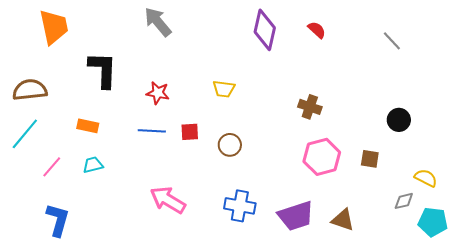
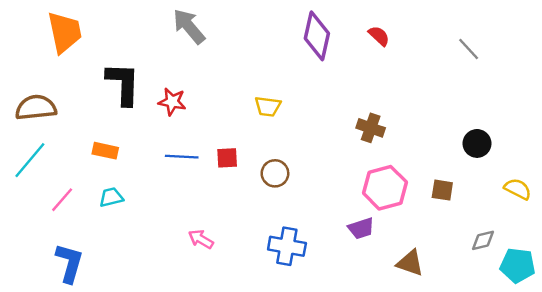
red star: (158, 93) -> (172, 102), moved
yellow semicircle: (426, 178) -> (518, 189), moved
pink arrow: (168, 200) -> (201, 239), size x0.6
purple trapezoid: (296, 216) -> (361, 228), moved, size x0.6

